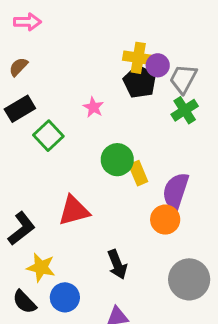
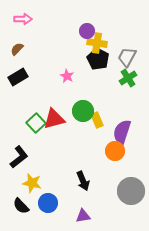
purple circle: (158, 65) -> (87, 31), moved
green square: (48, 136) -> (36, 123), moved
red triangle: (74, 211) -> (54, 119), moved

